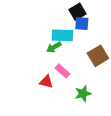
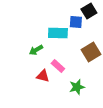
black square: (78, 12) -> (89, 11), moved
green arrow: (54, 47) -> (36, 50), moved

